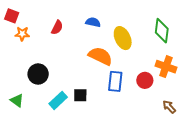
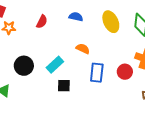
yellow ellipse: (123, 38) -> (111, 22), moved
orange semicircle: (100, 56) -> (83, 49), size x0.6
cyan rectangle: (58, 100) -> (55, 65), moved

